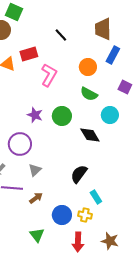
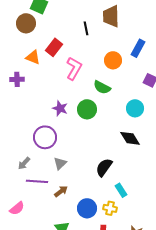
brown trapezoid: (103, 29) -> (111, 16), moved
black line: (61, 35) -> (86, 28), turned 32
red rectangle: (29, 54) -> (54, 47), turned -36
green semicircle: (89, 94) -> (102, 87), moved
black diamond: (90, 135) -> (130, 138), moved

